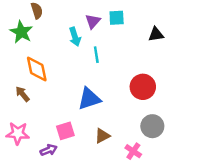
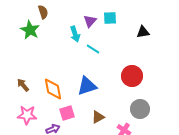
cyan line: (96, 55) -> (93, 49), turned -48
orange diamond: (37, 69) -> (53, 89), moved
brown arrow: (22, 94) -> (23, 85), moved

